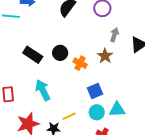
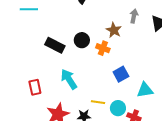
brown star: (105, 56) -> (114, 30), moved
cyan circle: (97, 112) -> (118, 108), moved
yellow line: (69, 116) -> (98, 102), turned 40

